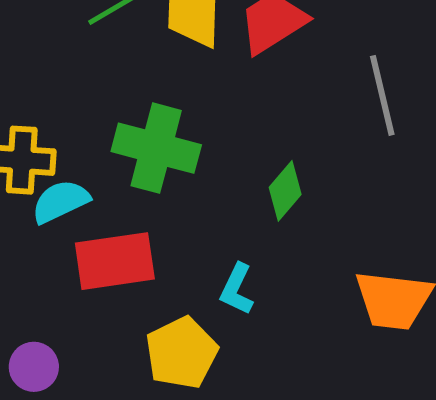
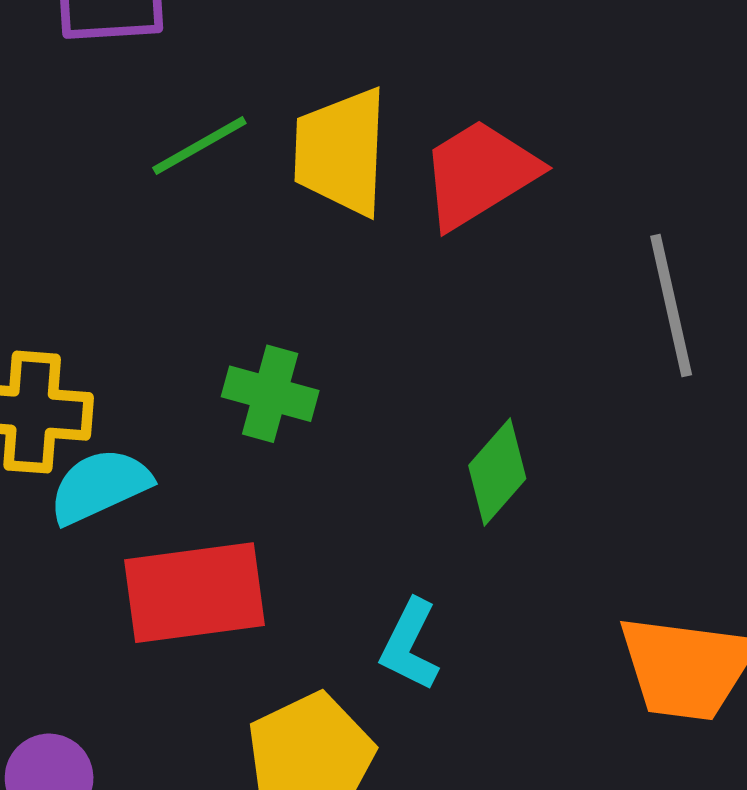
green cross: (156, 148) -> (270, 394), size x0.6

